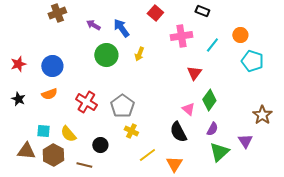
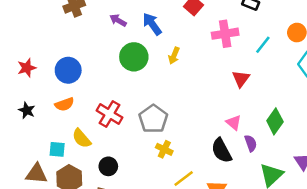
green diamond: (209, 100) -> (275, 121), moved
purple semicircle: (212, 129) -> (251, 143), moved, turned -48
yellow semicircle: (68, 134) -> (82, 138), moved
black circle: (100, 145) -> (108, 166), moved

